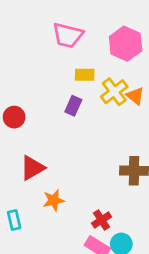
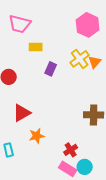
pink trapezoid: (68, 35) -> (20, 24), moved
yellow rectangle: (85, 75) -> (36, 47), moved
orange triangle: (135, 96) -> (95, 62), turned 32

